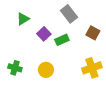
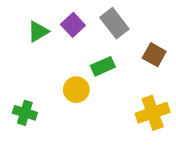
purple square: (44, 34) -> (73, 25), moved
yellow circle: (46, 70) -> (76, 90), moved

